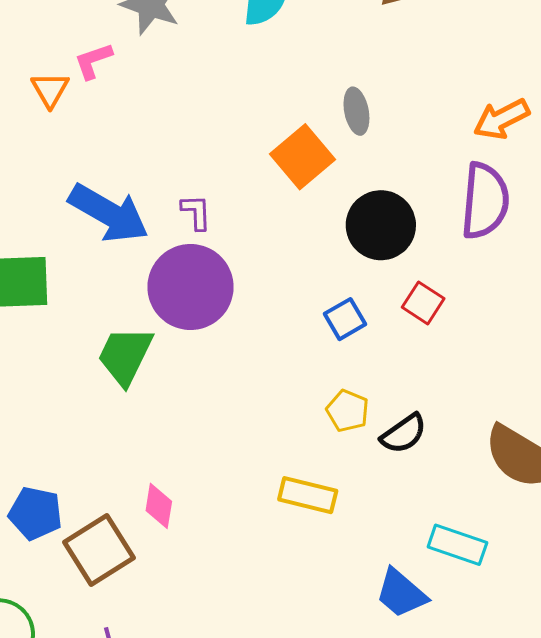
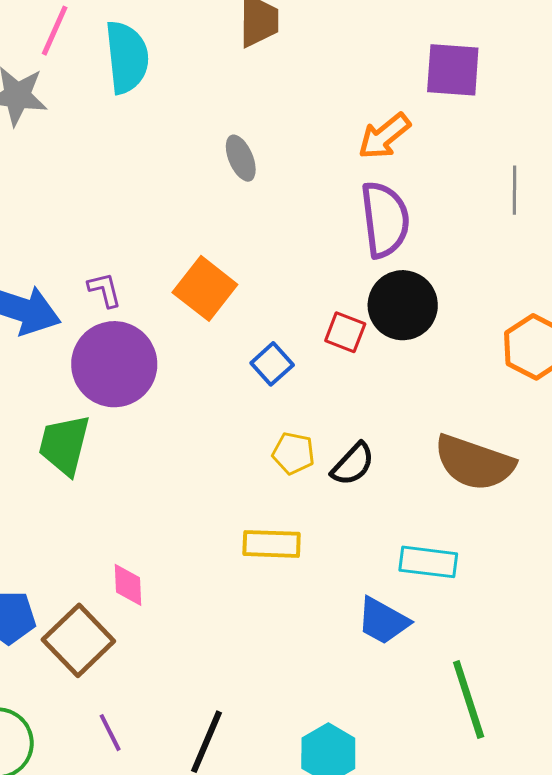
orange square: (302, 157) -> (205, 288), moved
black circle: (381, 225) -> (403, 305), moved

